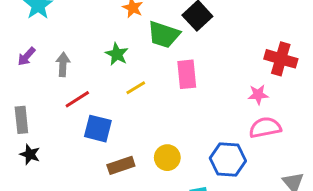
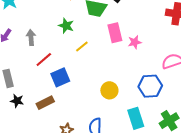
pink star: (258, 95) -> (135, 42), moved
blue square: (98, 129) -> (60, 77), turned -30
brown rectangle: (121, 165) -> (45, 103), moved

